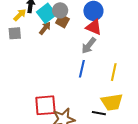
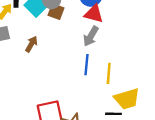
brown arrow: (45, 28) -> (31, 44), moved
yellow line: (114, 72) -> (109, 73), moved

